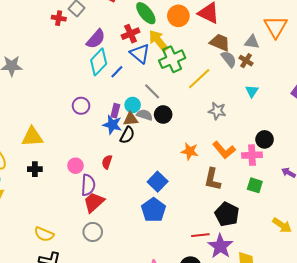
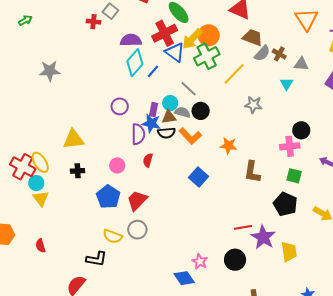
orange circle: (178, 16) -> (209, 35), moved
red cross: (131, 34) -> (165, 33), size x1.4
purple semicircle: (96, 39) -> (131, 40), turned -130
yellow arrow: (158, 41) -> (192, 39), turned -95
gray triangle: (252, 42) -> (301, 64), moved
gray semicircle: (229, 59) -> (262, 53), turned 84
black semicircle: (127, 135) -> (166, 133), turned 60
orange L-shape: (224, 150) -> (190, 136), moved
purple semicircle: (88, 185) -> (138, 134), moved
blue pentagon: (154, 210) -> (108, 197), moved
black pentagon: (227, 214) -> (285, 204), moved
yellow semicircle: (44, 234) -> (113, 236), moved

